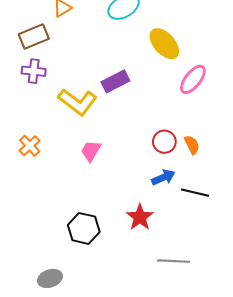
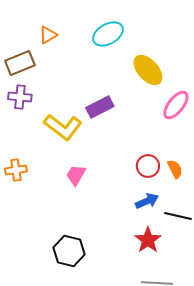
orange cross: (30, 146) -> (16, 170), turned 35
red star: (140, 217) -> (148, 240), moved

